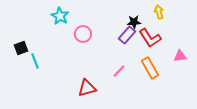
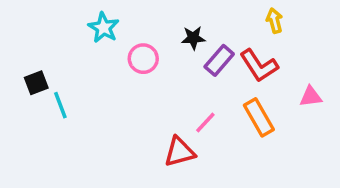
black star: (134, 22) -> (193, 38), moved
red triangle: (87, 88) -> (179, 152), moved

